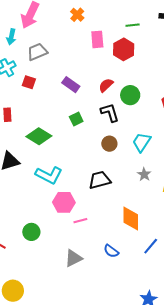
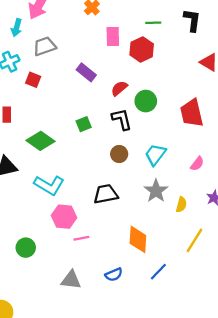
purple rectangle: (71, 85) -> (86, 72), moved
gray star: (144, 174) -> (156, 191), size x1.5
blue semicircle: (111, 251) -> (114, 275), turned -63
gray triangle: (74, 258) -> (71, 280), turned 30

